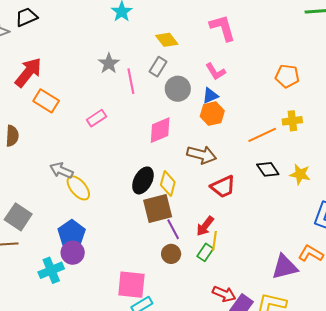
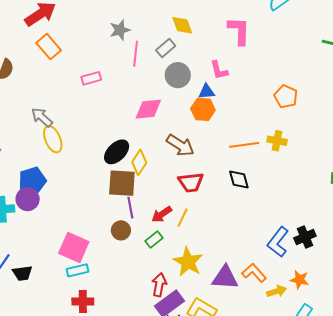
yellow star: (300, 174) -> (188, 262), moved, size x1.4
yellow line: (215, 241) -> (183, 217), moved
red arrow: (224, 294) -> (159, 285), turned -120

